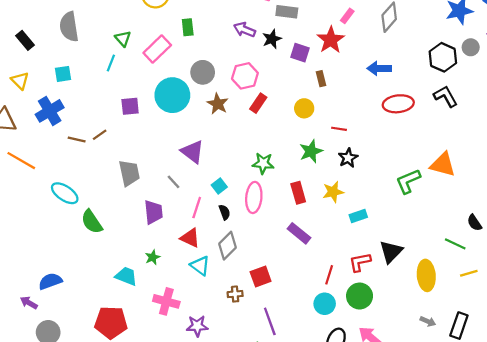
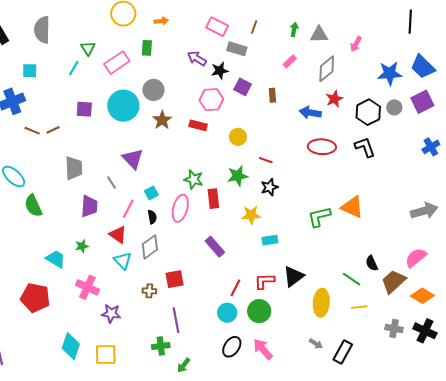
red star: (331, 40) -> (334, 99), moved, size x0.7
pink hexagon: (245, 76) -> (211, 100), moved
brown rectangle: (321, 79) -> (272, 95), moved
red rectangle: (258, 103) -> (198, 125), turned 60
red rectangle: (298, 193) -> (213, 199), moved

